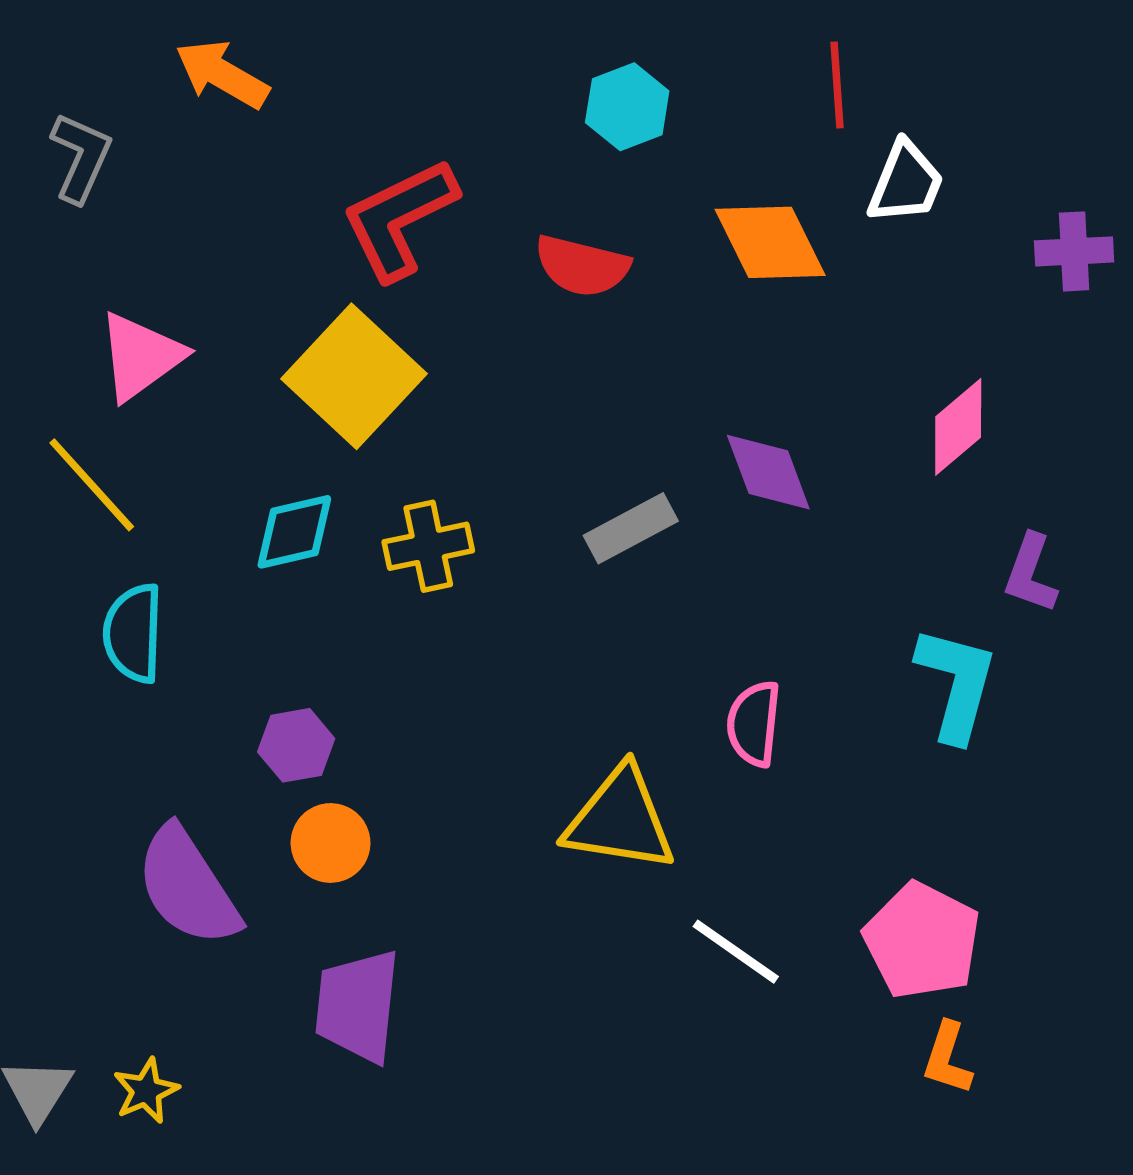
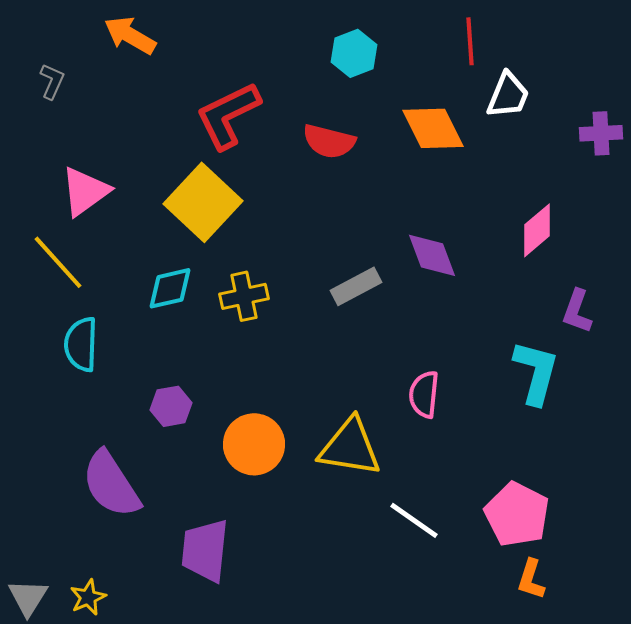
gray L-shape: (81, 157) -> (52, 81), size x0.7
orange circle: (331, 843) -> (254, 444), moved, size x1.4

